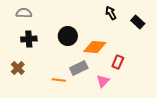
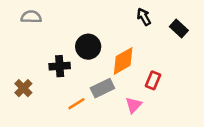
black cross: (29, 39) -> (60, 66), moved
orange diamond: (95, 47) -> (123, 61), turned -35
orange line: (59, 80) -> (76, 104), turned -40

